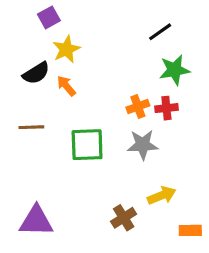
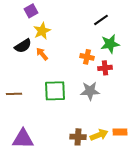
orange cross: (138, 106) -> (87, 57), moved, turned 32
brown line: (31, 127) -> (14, 94), moved
yellow arrow: (162, 195) -> (99, 135), moved
brown cross: (124, 218) -> (78, 137), turned 35
orange rectangle: (190, 230) -> (120, 132), moved

